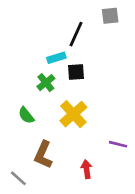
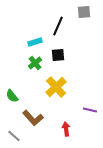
cyan rectangle: (56, 58) -> (35, 42), moved
green semicircle: (26, 115) -> (12, 96), moved
brown L-shape: (43, 155) -> (33, 118), turned -65

